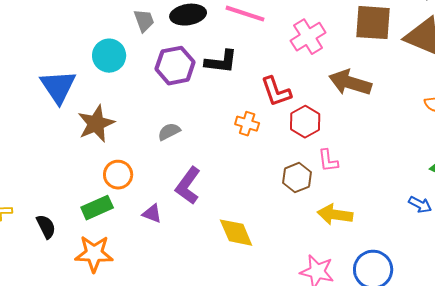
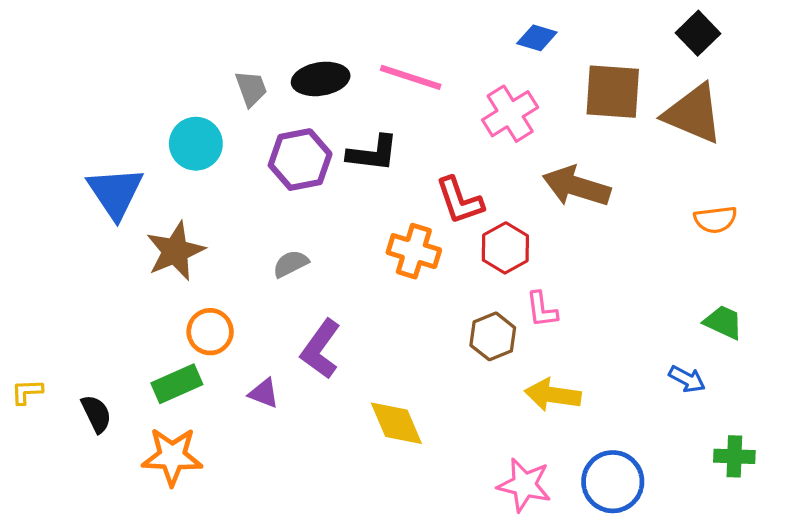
orange cross: (247, 124) -> (414, 251), size x1.4

